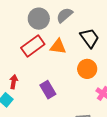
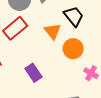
orange triangle: (58, 47) -> (52, 31), moved, turned 48

